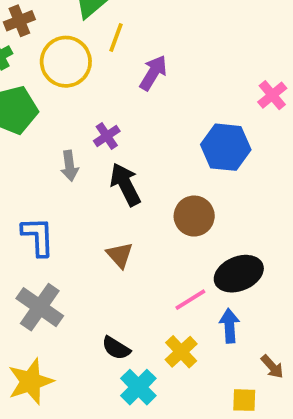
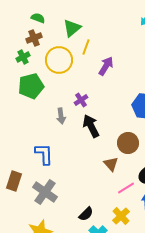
brown triangle: (120, 255) -> (111, 164), moved
black semicircle: (116, 348) -> (86, 214), turned -77

